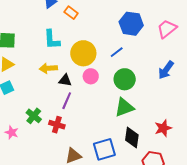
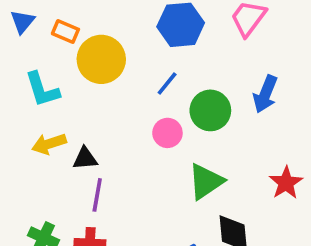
yellow circle: (83, 53) -> (101, 59), moved
pink circle: (91, 76) -> (167, 133), moved
green circle: (125, 79) -> (210, 110), moved
red star: (163, 128) -> (286, 183), moved

